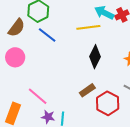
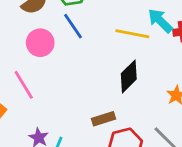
pink circle: (15, 57) -> (40, 43), moved
pink line: (38, 96) -> (24, 85), moved

